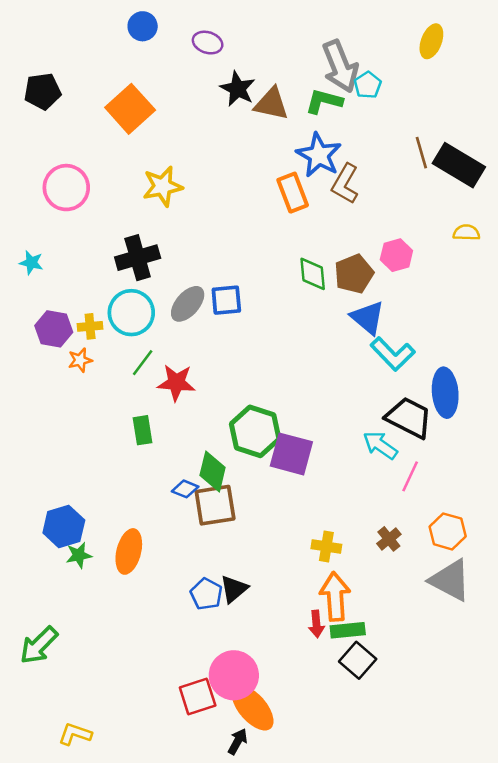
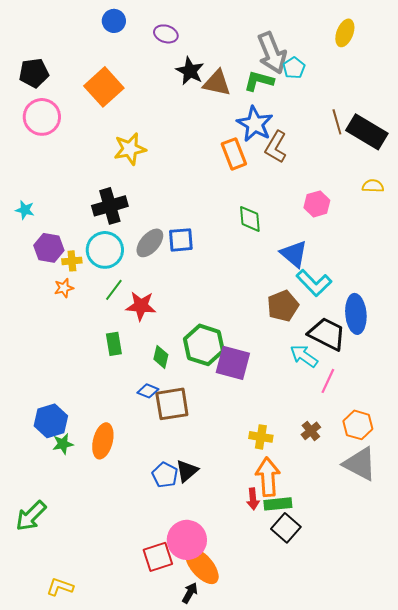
pink circle: (66, 188) -> (42, 117), moved
brown pentagon: (354, 274) -> (283, 306), moved
purple hexagon: (54, 329) -> (49, 248), moved
green diamond: (213, 471) -> (161, 357), moved, size x0.7

